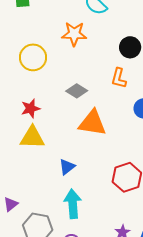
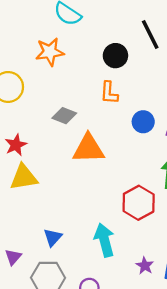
blue triangle: (67, 167) -> (53, 237), moved
cyan arrow: (73, 204) -> (104, 240), moved

